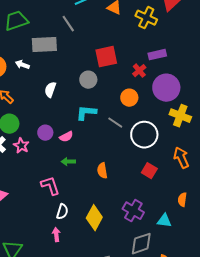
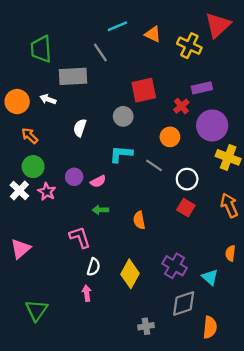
green trapezoid: (16, 21) -> (41, 49), turned -75
white circle: (144, 135) -> (187, 179), size x0.7
red square: (149, 171) -> (186, 208), moved
cyan triangle: (164, 221) -> (210, 277), turned 35

